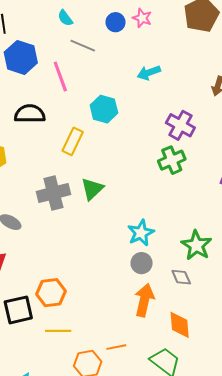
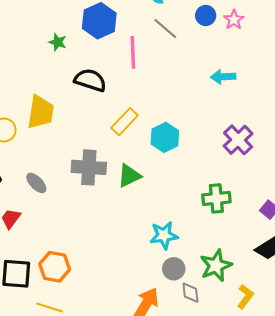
cyan hexagon: (104, 109) -> (165, 137), moved
green cross: (172, 160) -> (216, 198), moved
gray circle: (142, 263) -> (174, 269), moved

